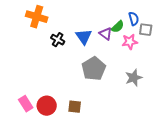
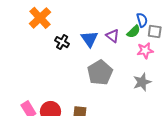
orange cross: (37, 17) -> (40, 18), turned 30
green semicircle: (118, 27) -> (134, 32), moved
pink star: (130, 42) -> (145, 50), moved

